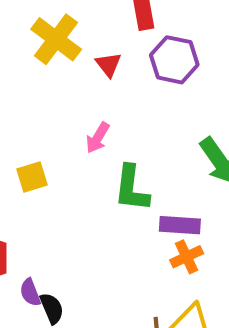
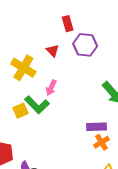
yellow cross: (56, 39) -> (23, 68), moved
green L-shape: (132, 188) -> (37, 105), moved, turned -45

